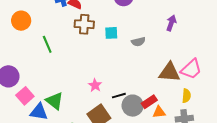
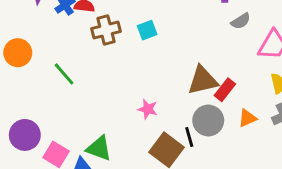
gray semicircle: (138, 42) -> (241, 21), moved
brown triangle: (169, 72) -> (203, 80), moved
black line: (119, 96) -> (189, 137), moved, turned -72
red rectangle: (149, 102) -> (225, 90), moved

